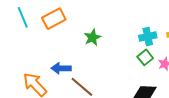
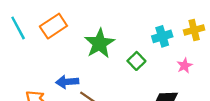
green star: (93, 37) -> (100, 43), size x1.5
green square: (145, 57) -> (136, 61), moved

